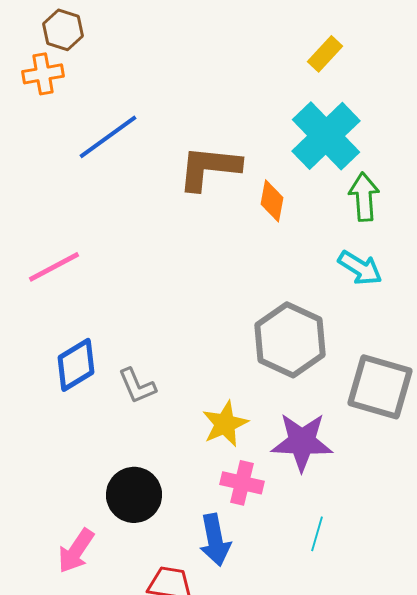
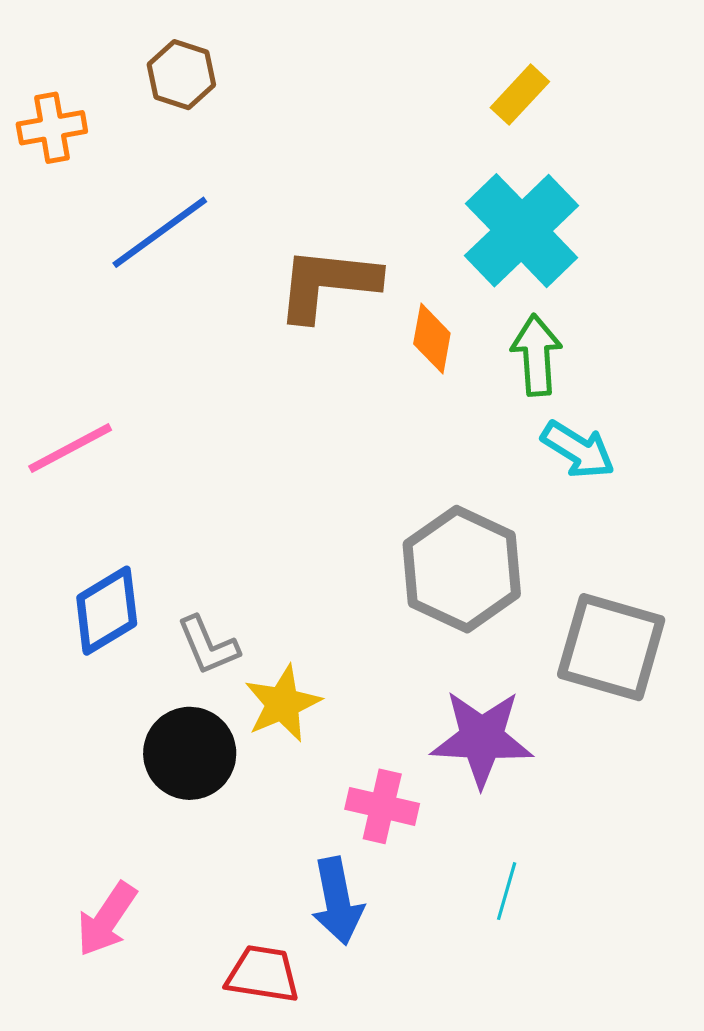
brown hexagon: (63, 30) -> (181, 75), moved
green arrow: (364, 197) -> (536, 355), moved
yellow star: (225, 424) -> (283, 704), moved
black circle: (134, 495) -> (190, 753), moved

